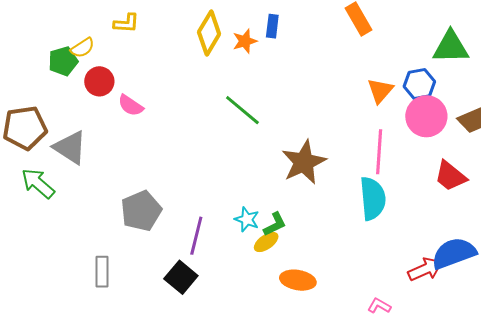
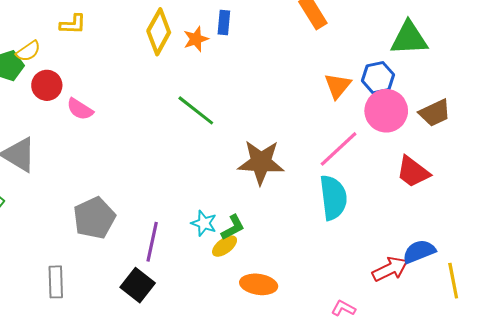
pink line: (379, 152) -> (339, 149), turned 45
brown star: (304, 162) -> (261, 162), turned 30
blue semicircle: (454, 253) -> (419, 252), size x0.7

